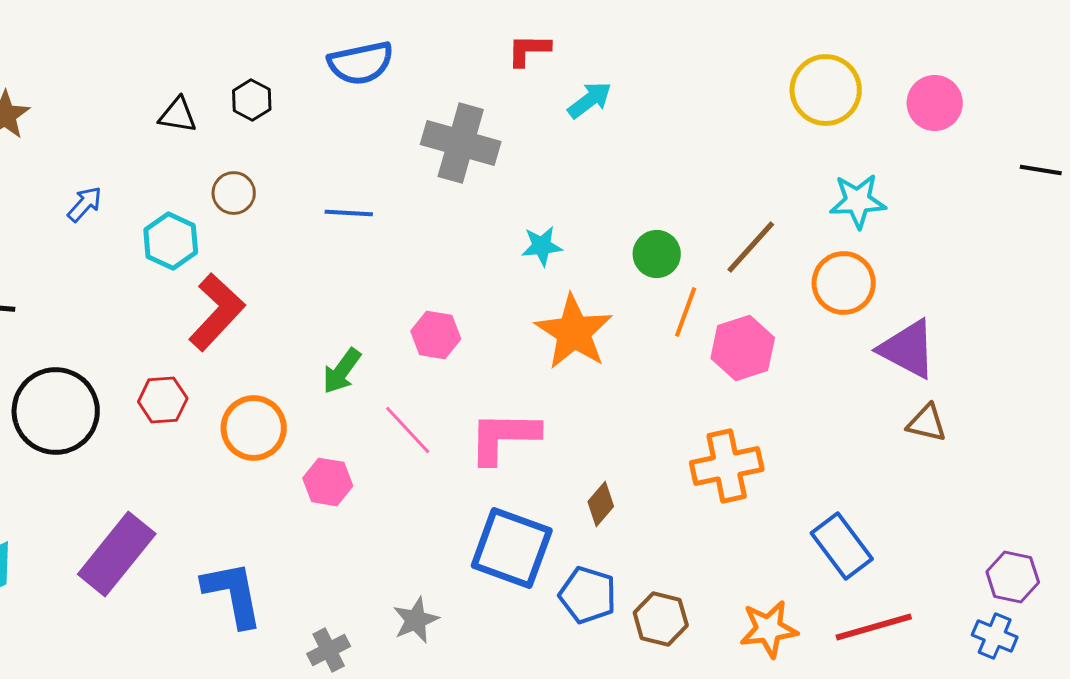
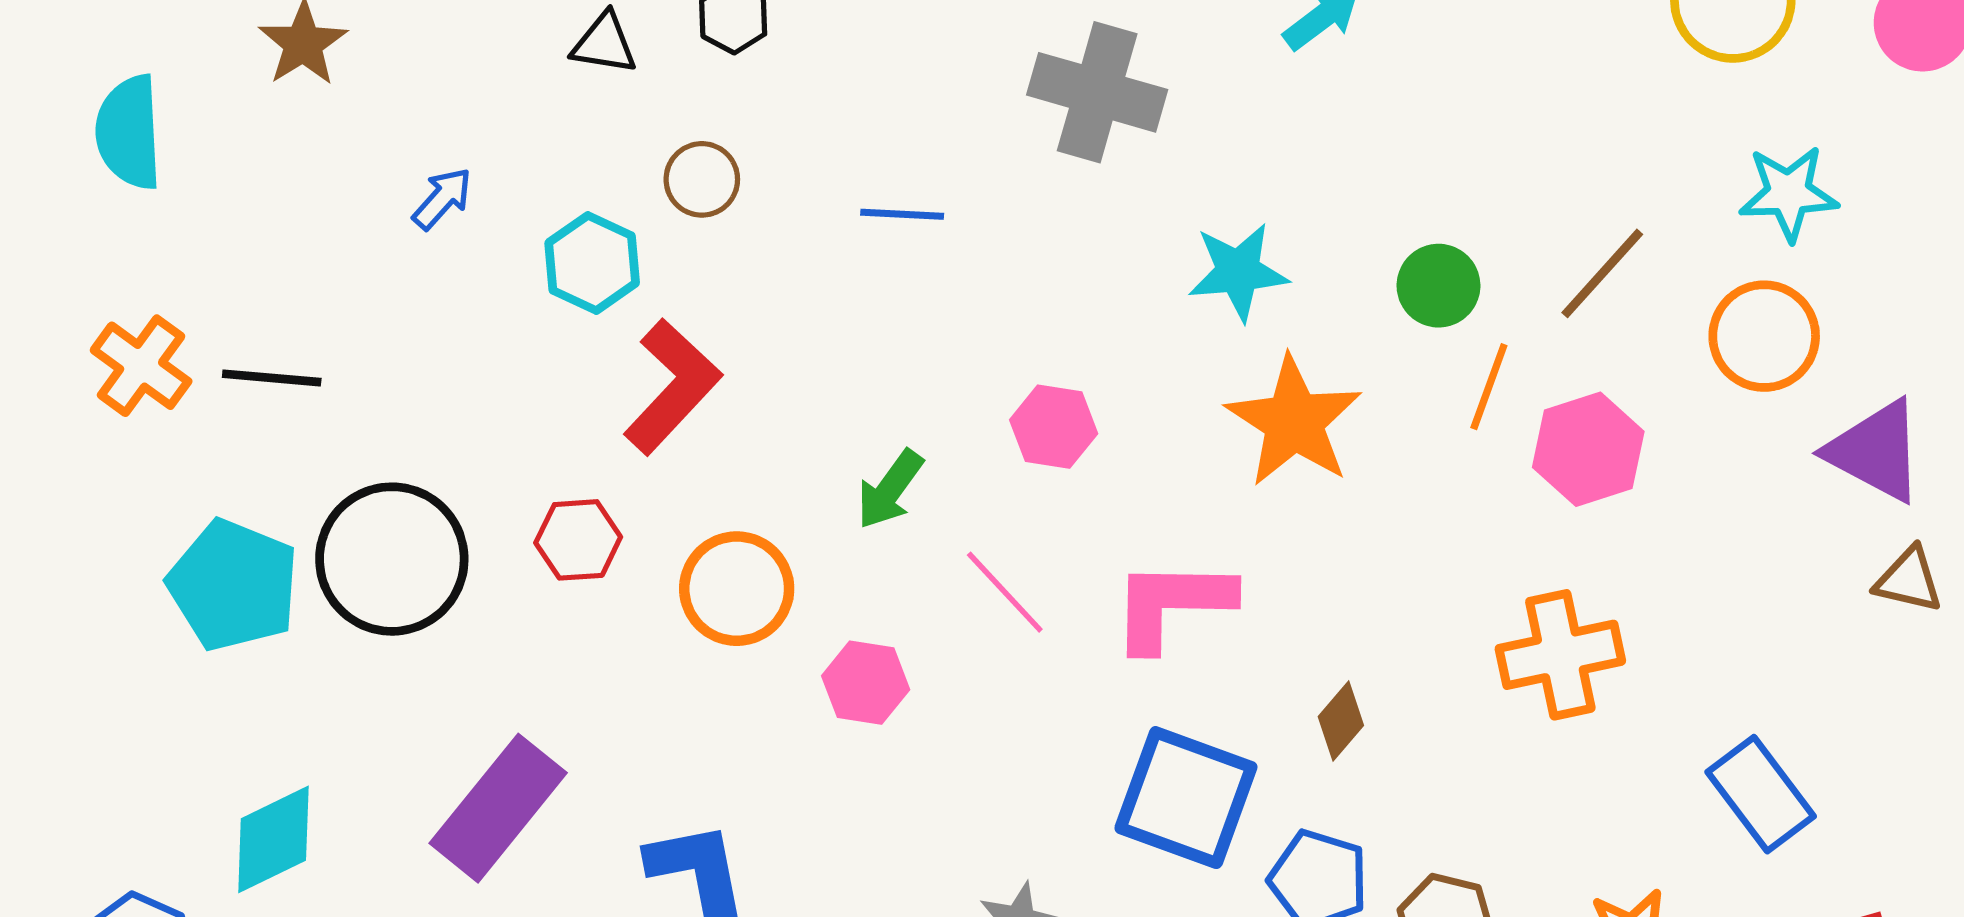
cyan star: (542, 246) -> (1238, 272), size x1.4

